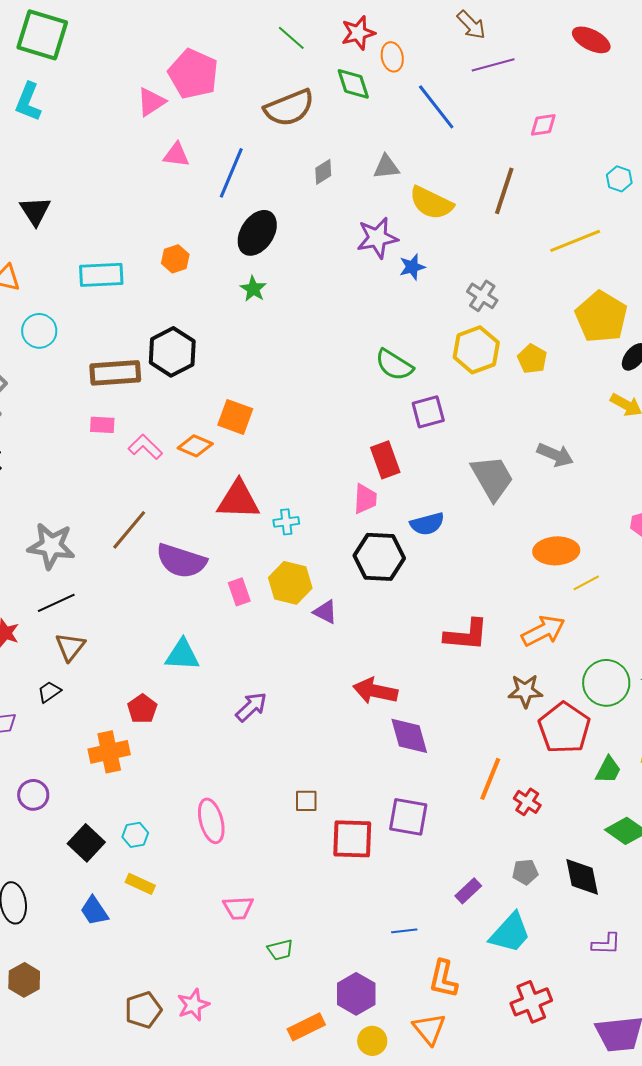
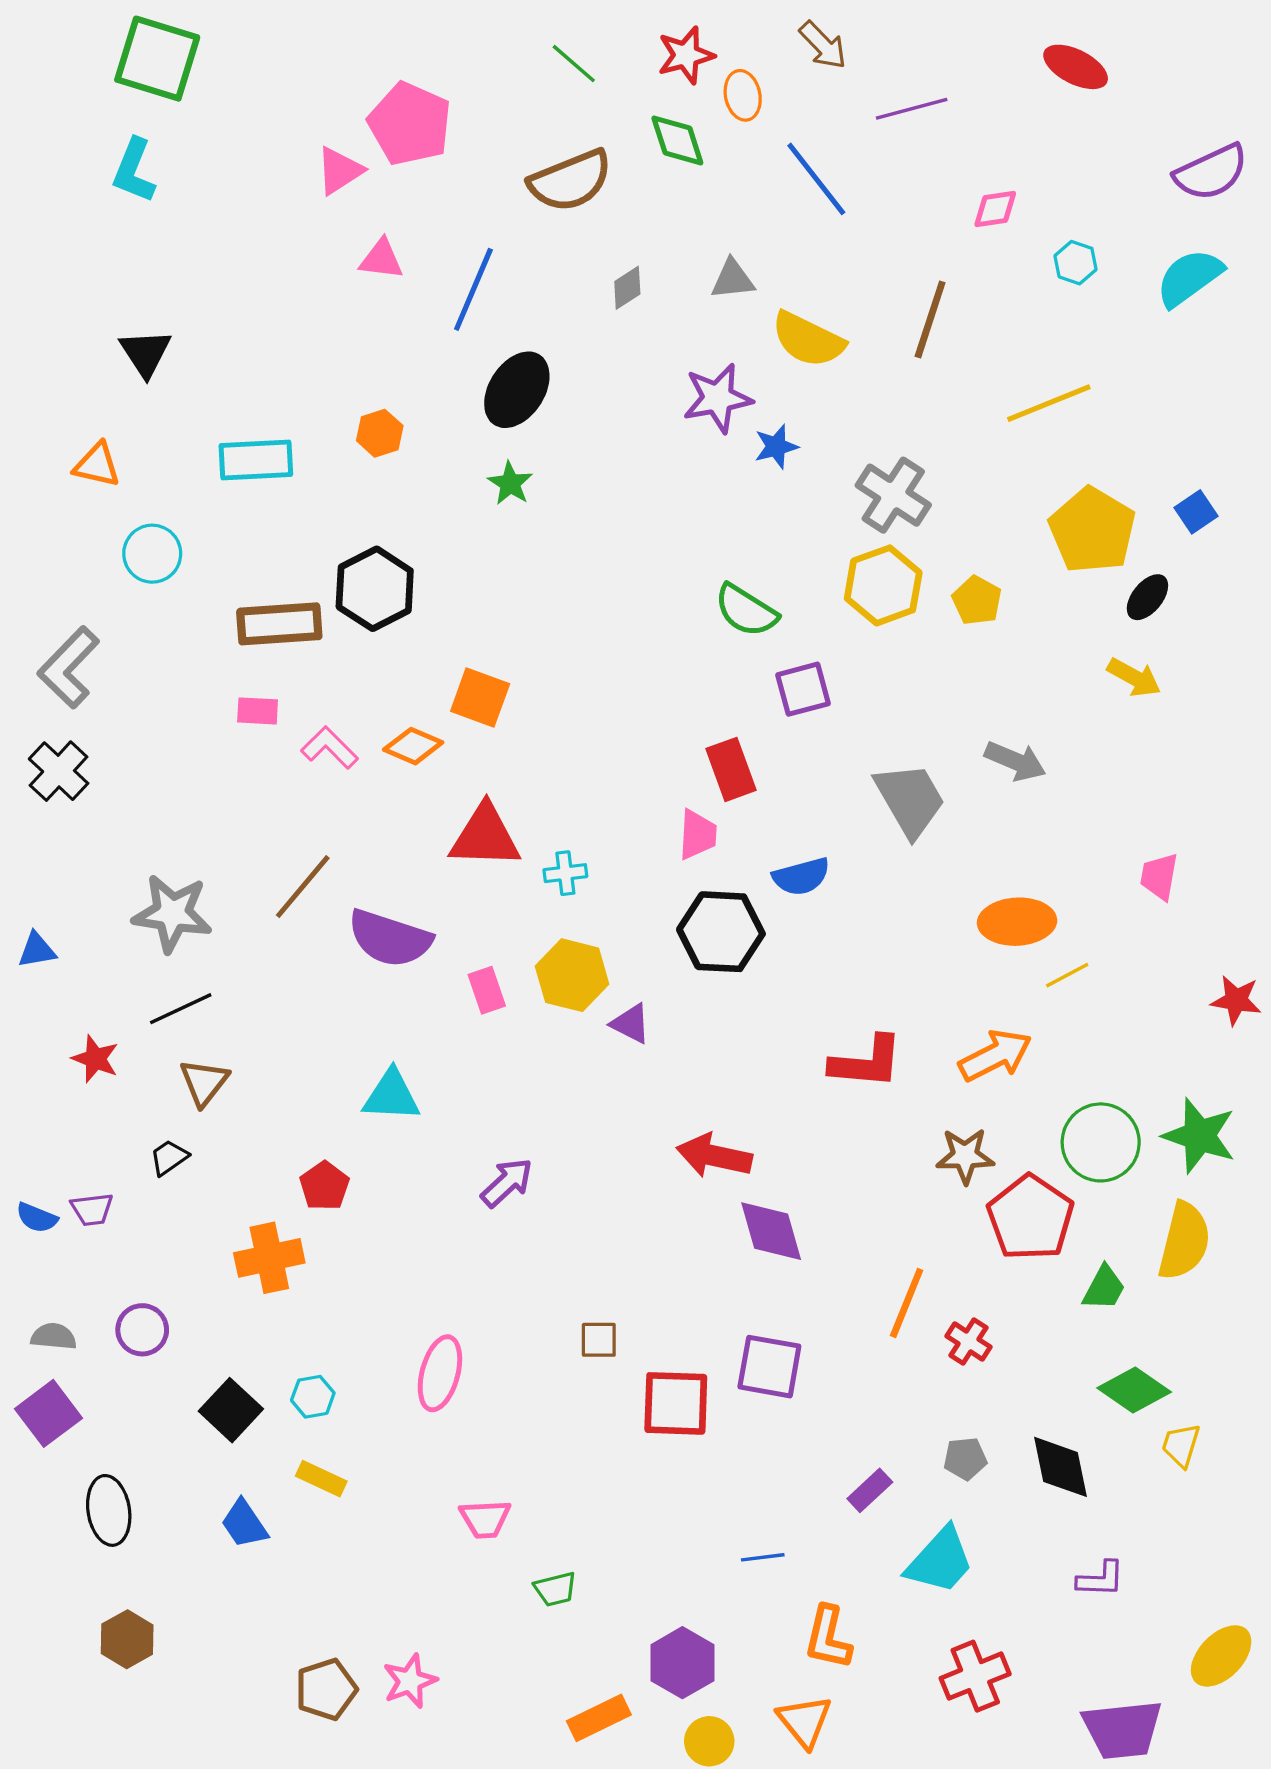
brown arrow: (471, 25) -> (823, 45), moved
cyan hexagon: (619, 179) -> (1076, 263), moved
gray cross: (482, 296) -> (893, 495), size x1.4
pink ellipse: (211, 821) -> (440, 1373), turned 30

